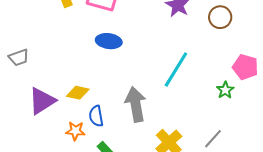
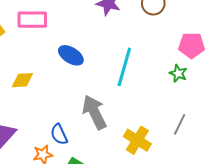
blue ellipse: (109, 41) -> (71, 55), moved, turned 40
yellow diamond: (78, 93) -> (22, 80), moved

